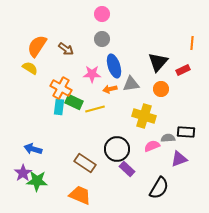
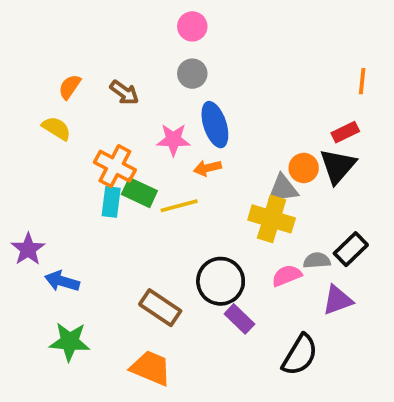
orange semicircle: (37, 46) -> (70, 87), size x0.6
black triangle: (158, 62) -> (338, 166), moved
gray triangle: (131, 84) -> (283, 189), moved
black rectangle: (186, 132) -> (351, 249), turned -48
purple star: (23, 173) -> (28, 249), moved

